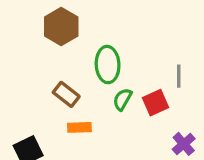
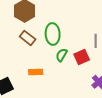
brown rectangle: (66, 94) -> (28, 38), moved

